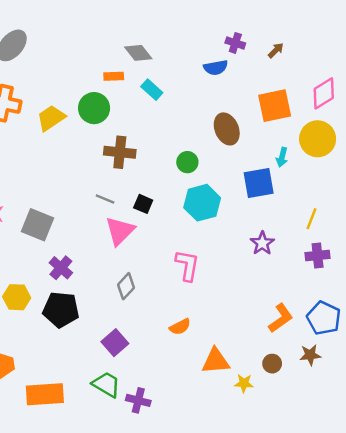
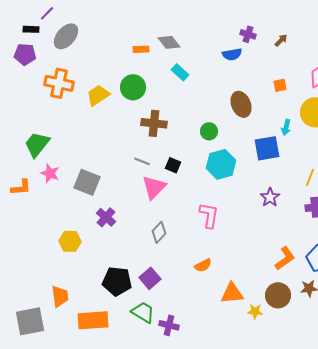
orange rectangle: (114, 76) -> (141, 49), moved
orange square: (275, 106) -> (280, 85), size x0.5
black pentagon: (61, 310) -> (117, 281), moved
brown circle: (272, 364) -> (278, 295), size x1.6

